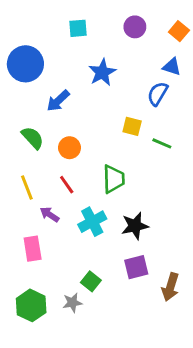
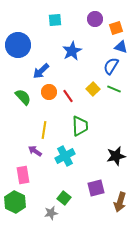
orange square: (179, 31) -> (116, 28), moved, turned 32
yellow square: (132, 126) -> (93, 89), turned 32
green line: (162, 143) -> (114, 89), moved
orange circle: (69, 148) -> (49, 92), moved
red line: (67, 185) -> (68, 96), moved
yellow line: (27, 188) -> (44, 130), moved, turned 30
black star: (135, 226) -> (116, 156), moved
green hexagon: (31, 305) -> (15, 202), moved

